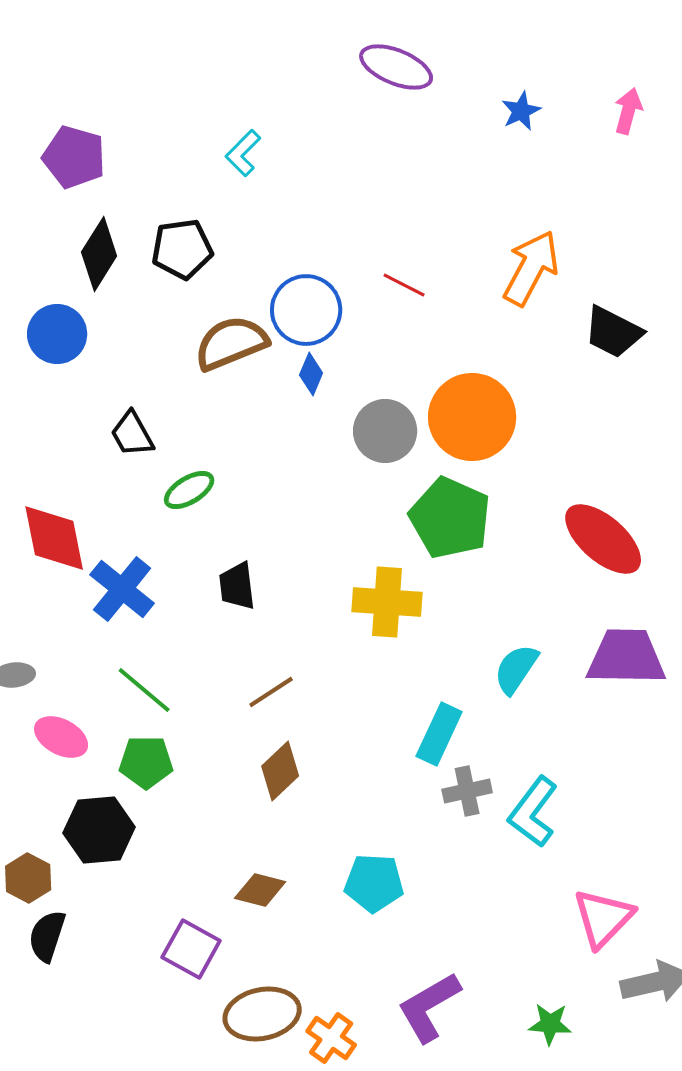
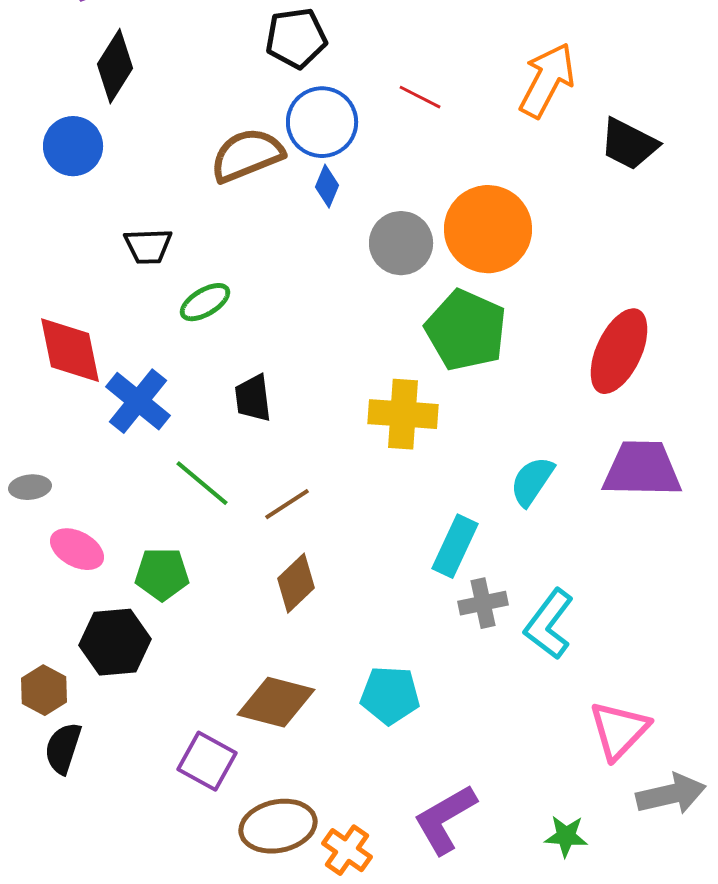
black pentagon: (182, 249) -> (296, 38), moved
black trapezoid: (132, 434) -> (148, 246), turned -63
red ellipse: (603, 539) -> (619, 351), turned 74
green line: (144, 690) -> (202, 483), moved
brown diamond: (260, 890) -> (276, 702), size x1.5

